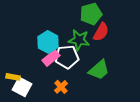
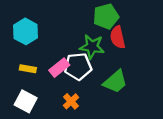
red semicircle: (101, 32) -> (118, 37), turned 138
cyan hexagon: (48, 42) -> (26, 31), moved
yellow rectangle: (13, 77) -> (28, 69), moved

